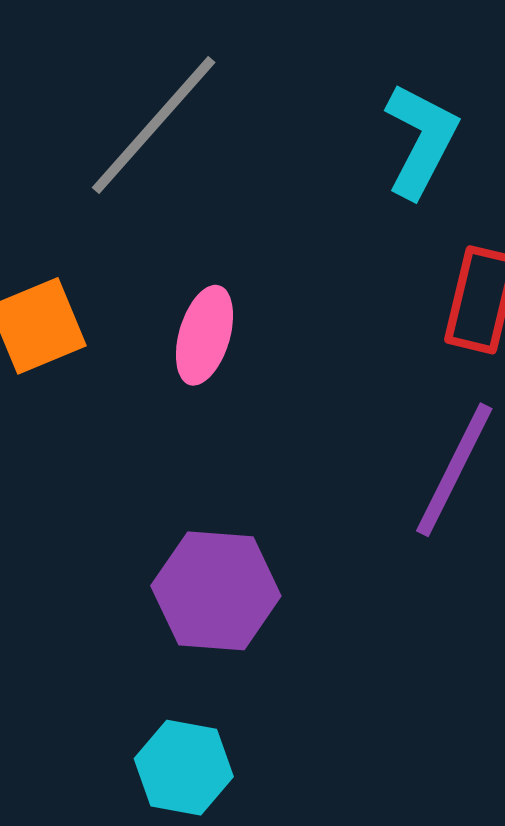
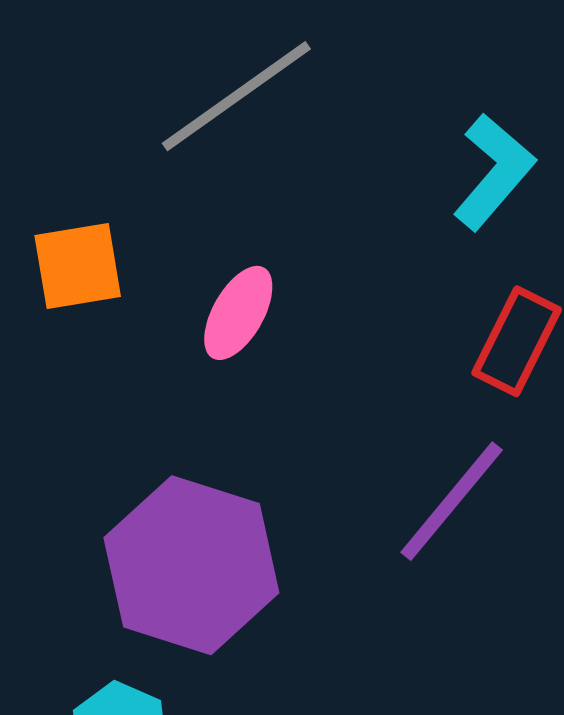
purple hexagon: (216, 591) -> (191, 565), size x1.4

